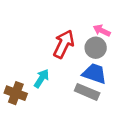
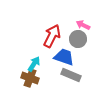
blue trapezoid: (94, 74) -> (64, 57), moved
brown cross: (16, 93) -> (30, 78), moved

